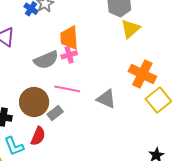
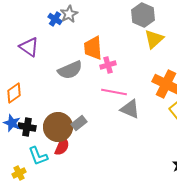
pink cross: (69, 55) -> (108, 65), moved
pink line: (67, 89) -> (114, 92), moved
brown circle: (34, 102) -> (58, 127), moved

